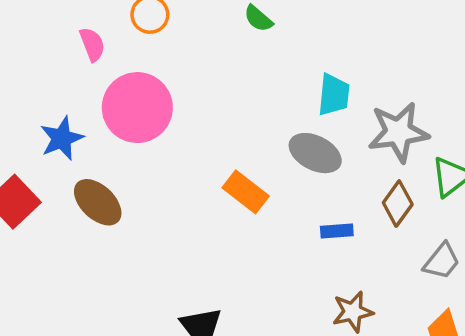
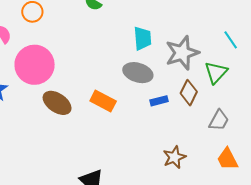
brown ellipse: (98, 202) -> (57, 103), moved
blue rectangle: (337, 231) -> (159, 101), moved

